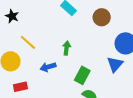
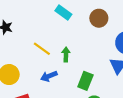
yellow line: (28, 42) -> (42, 49), moved

